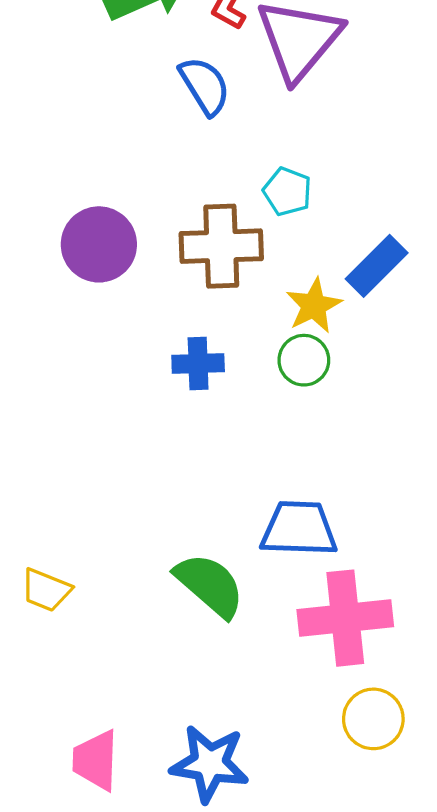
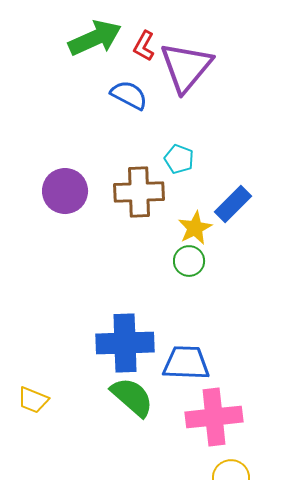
blue semicircle: (205, 86) -> (129, 95), turned -30
blue cross: (198, 363) -> (125, 343), moved, size x1.8

